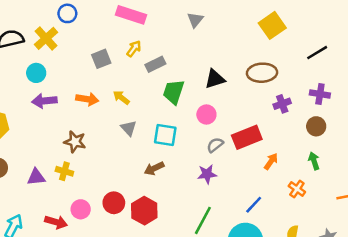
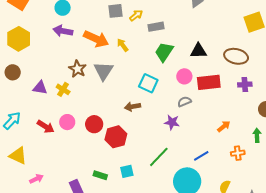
yellow arrow: (134, 49) -> (136, 15), moved
orange arrow: (87, 99) -> (96, 39), size x1.4
gray triangle: (129, 128) -> (103, 71), moved, size x1.5
red rectangle: (247, 137) -> (209, 82), moved
orange cross: (297, 189) -> (238, 153), turned 32

